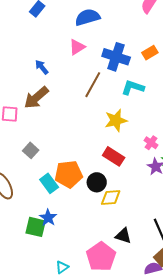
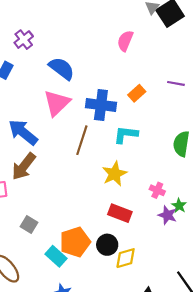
blue semicircle: (87, 17) -> (62, 68), turned 65
pink triangle: (77, 47) -> (57, 103), size x1.5
blue arrow: (42, 67) -> (23, 132), size x1.8

